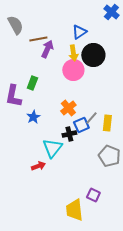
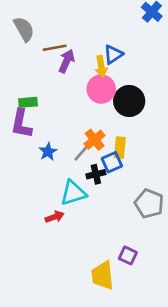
blue triangle: (79, 32) -> (113, 54), moved
black circle: (93, 55) -> (129, 101), moved
green rectangle: (32, 83) -> (28, 102), moved, turned 64
gray line: (91, 118) -> (81, 153), moved
yellow rectangle: (107, 123) -> (120, 148), moved
cyan triangle: (52, 148) -> (73, 193), turned 35

